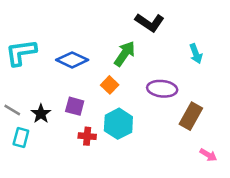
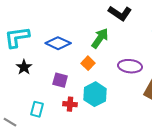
gray line: (12, 110) -> (10, 122), moved
black star: (41, 114) -> (24, 67), moved
cyan rectangle: (21, 137) -> (37, 109), moved

